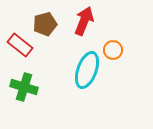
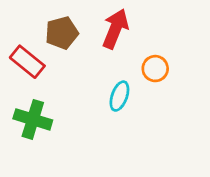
cyan ellipse: (87, 70) -> (119, 96), size x0.6

